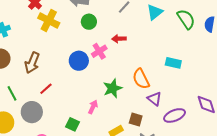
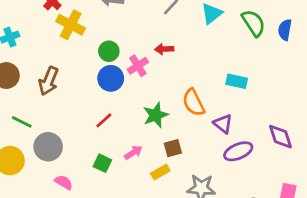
green circle: (89, 22) -> (109, 51), moved
red line: (46, 89) -> (104, 120), moved
green line: (12, 93) -> (22, 122), turned -35
purple triangle: (155, 99) -> (223, 124), moved
pink arrow: (93, 107) -> (133, 152), moved, turned 32
brown square: (136, 120) -> (173, 148), moved, turned -32

